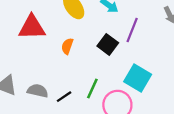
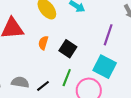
purple line: (132, 30) -> (108, 35), moved
black square: (108, 44) -> (68, 49), moved

